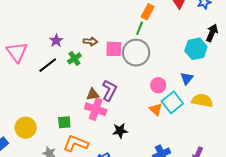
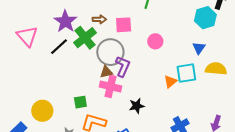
purple star: (56, 41) -> (65, 21), size x1.6
gray circle: (136, 53) -> (110, 52), moved
green cross: (74, 58) -> (85, 38), size x1.6
pink circle: (158, 85) -> (155, 41), moved
cyan square: (172, 102) -> (186, 73), turned 35
orange triangle: (156, 109) -> (170, 82), turned 40

